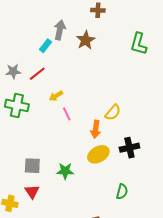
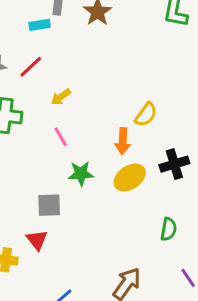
cyan rectangle: (46, 46) -> (40, 25), turned 48
pink line: (67, 114) -> (61, 137), moved
gray square: (32, 166) -> (49, 205), moved
green star: (65, 171) -> (81, 174), moved

